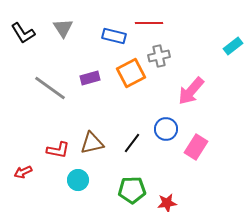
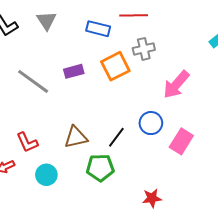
red L-shape: (58, 150) -> (27, 142), moved, turned 55
cyan circle: (78, 180) -> (46, 175), moved
green pentagon: (132, 190) -> (100, 168), moved

